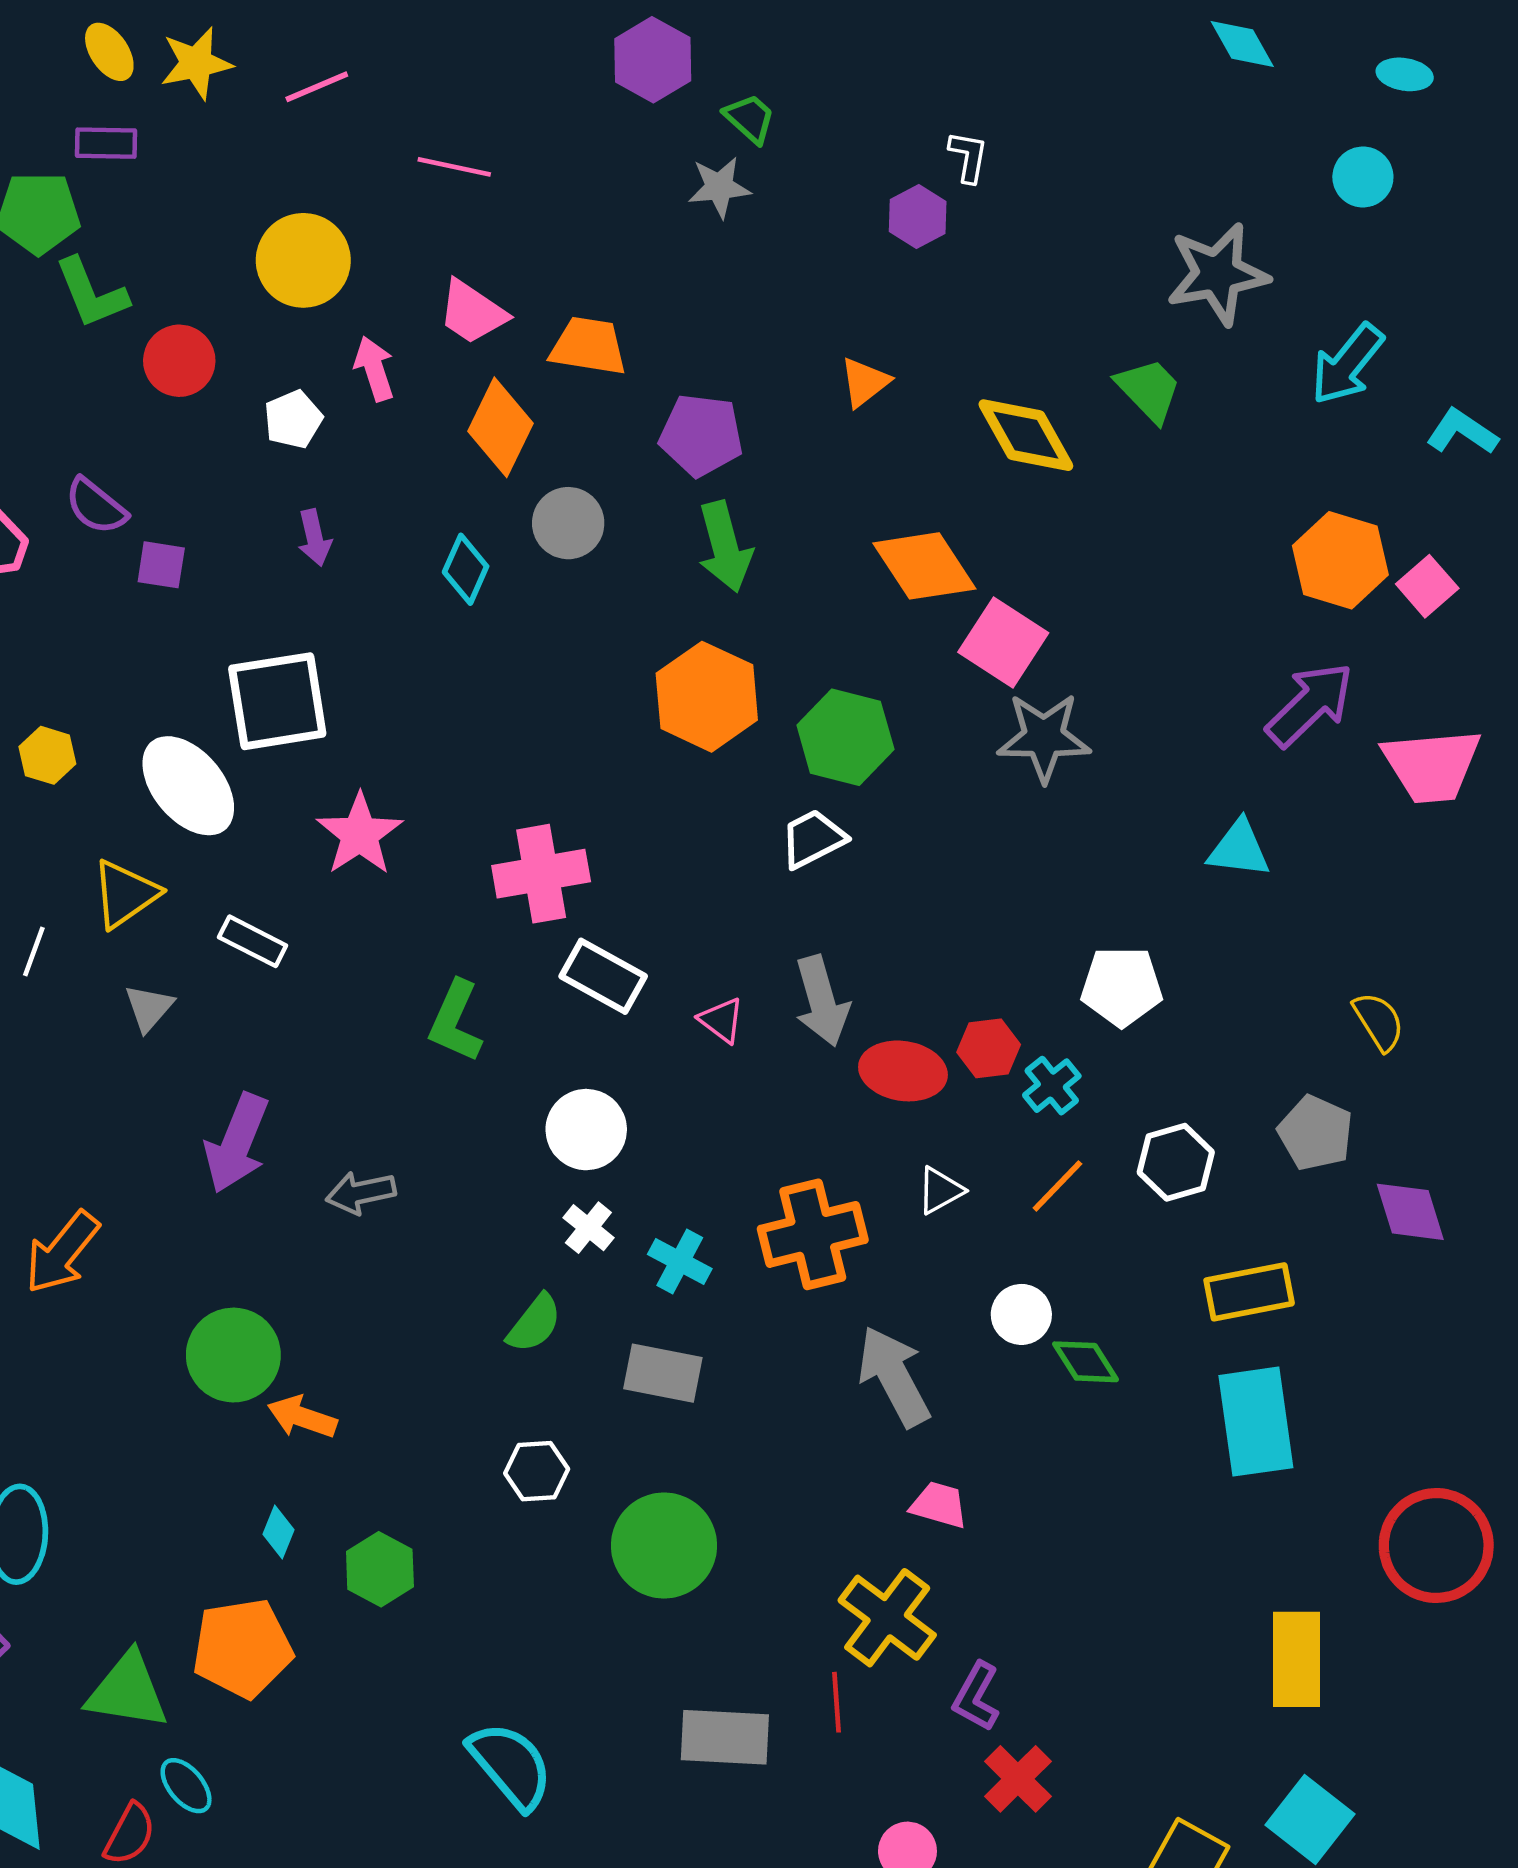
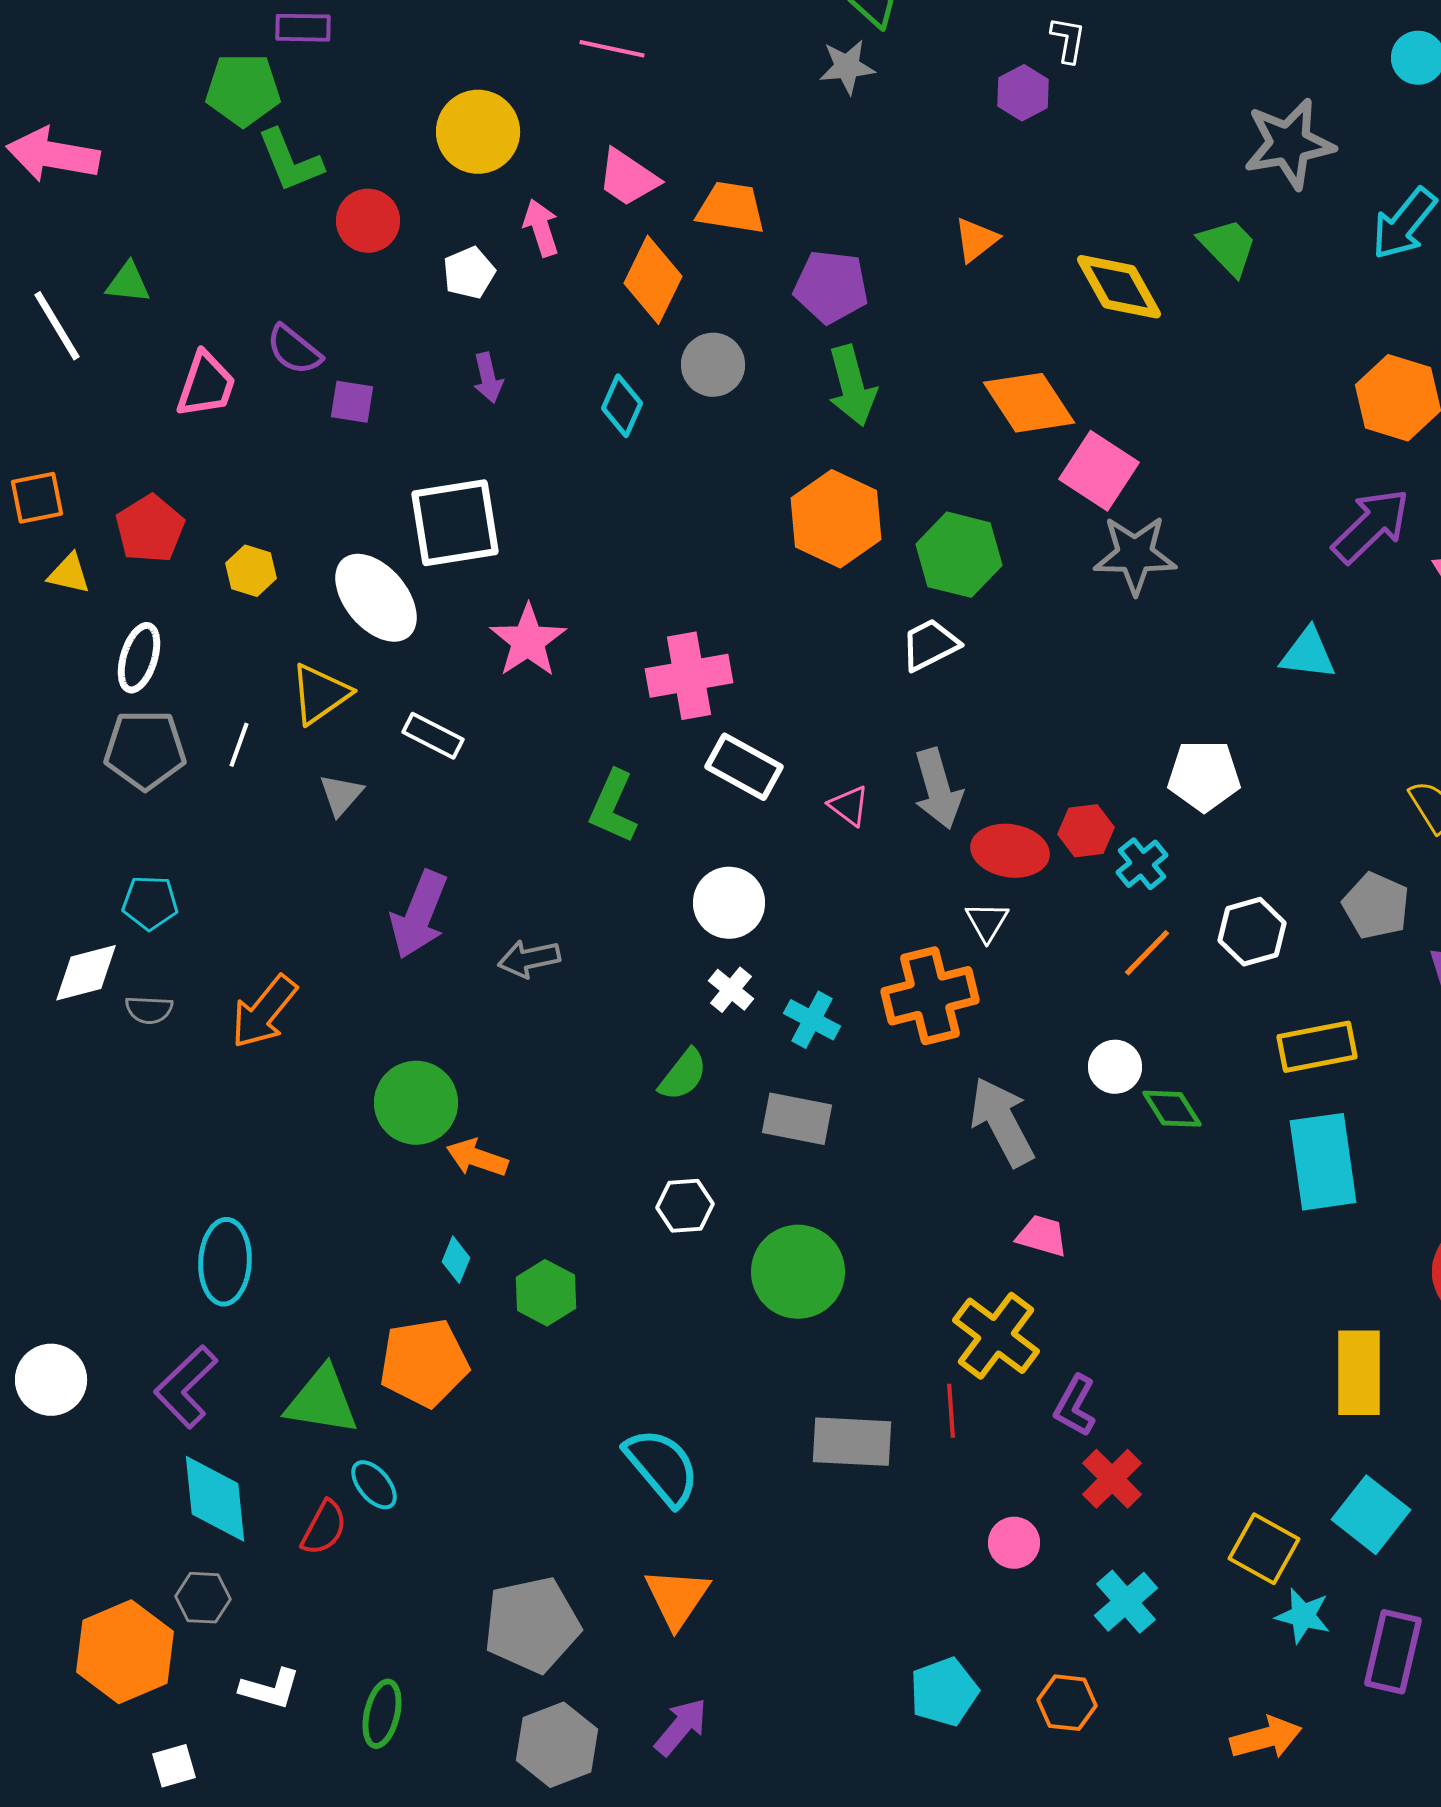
white triangle: (940, 1190) -> (987, 922), moved, turned -30

